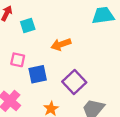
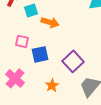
orange arrow: (61, 44) -> (50, 22), moved, turned -144

